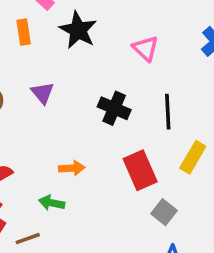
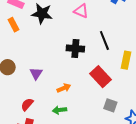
purple triangle: (43, 93) -> (36, 73), moved, turned 32
gray square: (164, 212) -> (110, 105), moved

